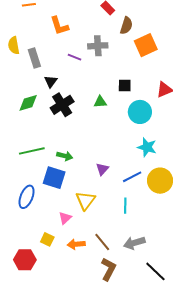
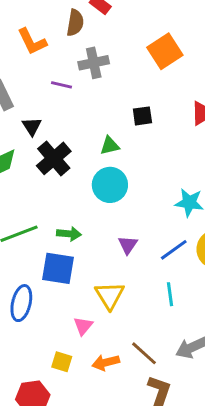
brown semicircle: (126, 26) -> (75, 23), moved
cyan circle: (140, 112) -> (110, 185), moved

